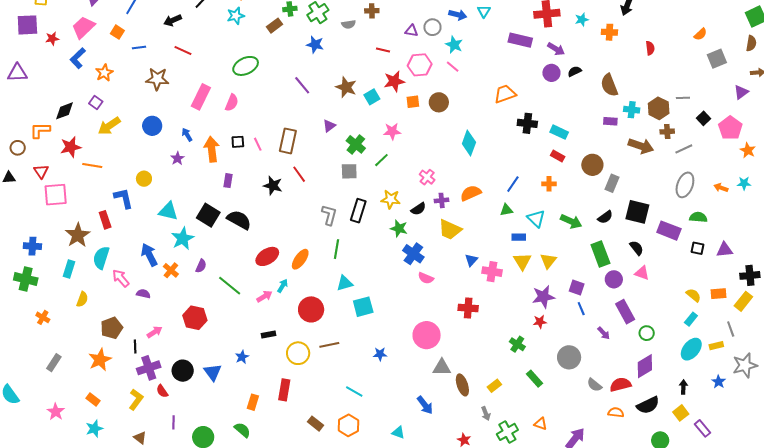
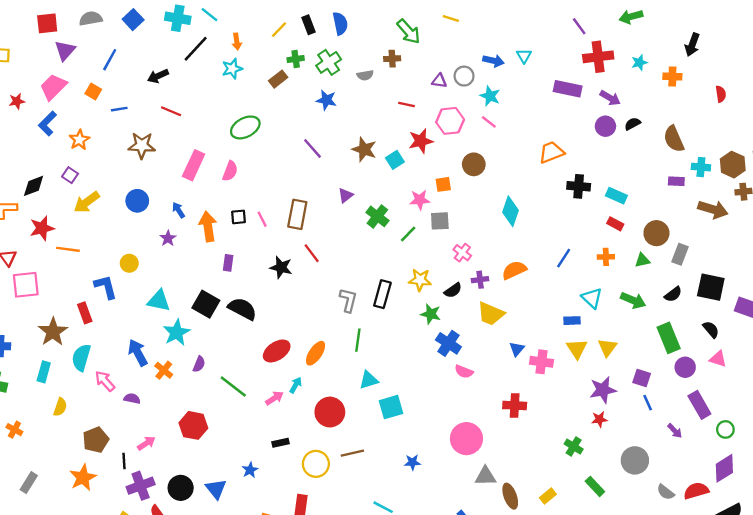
orange square: (413, 102) -> (443, 184), moved
gray square: (349, 171) -> (440, 221), moved
green triangle: (506, 210) -> (642, 260), moved

